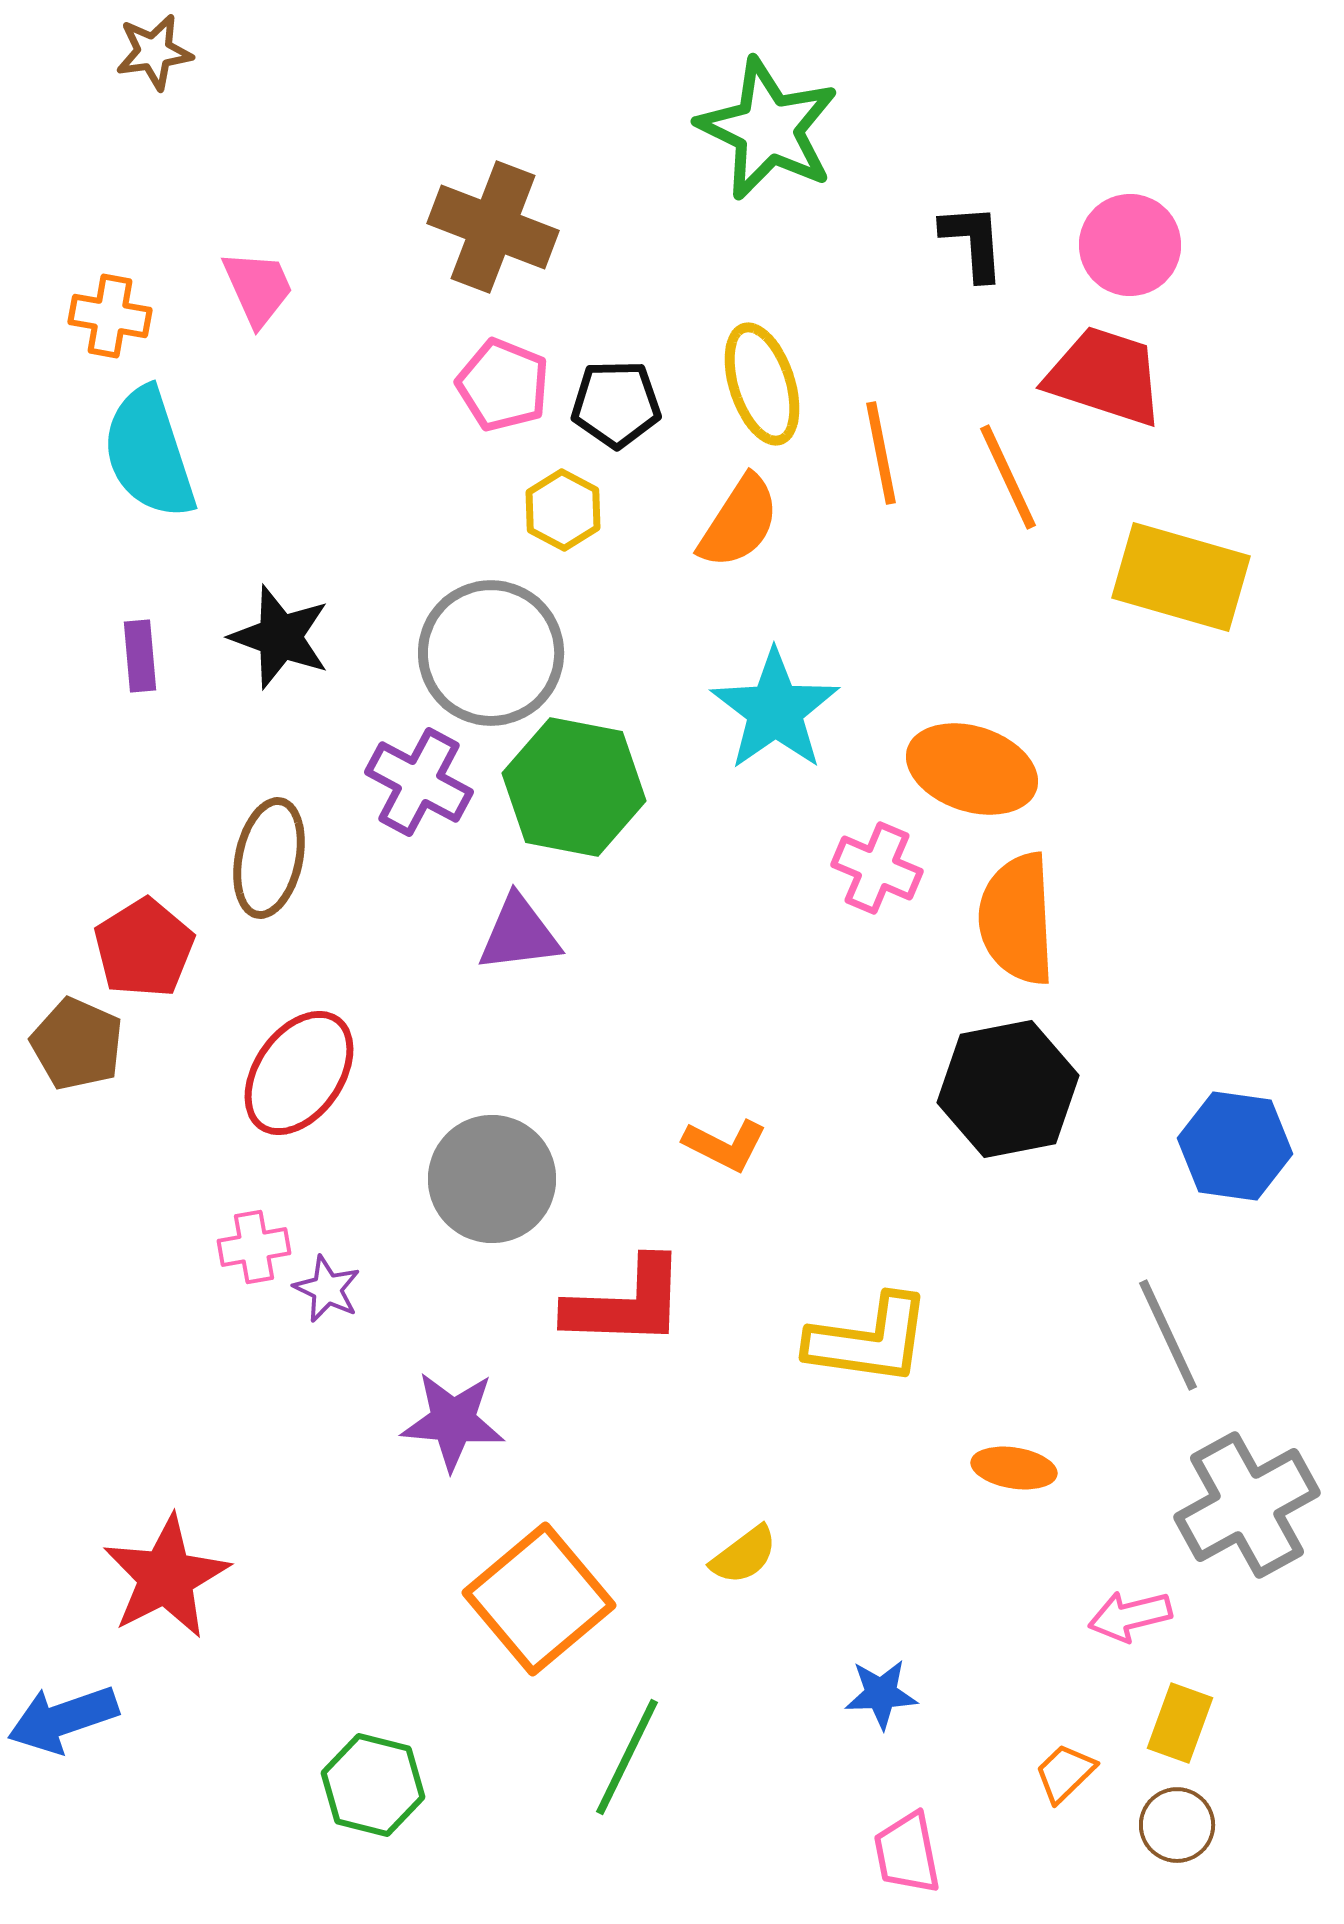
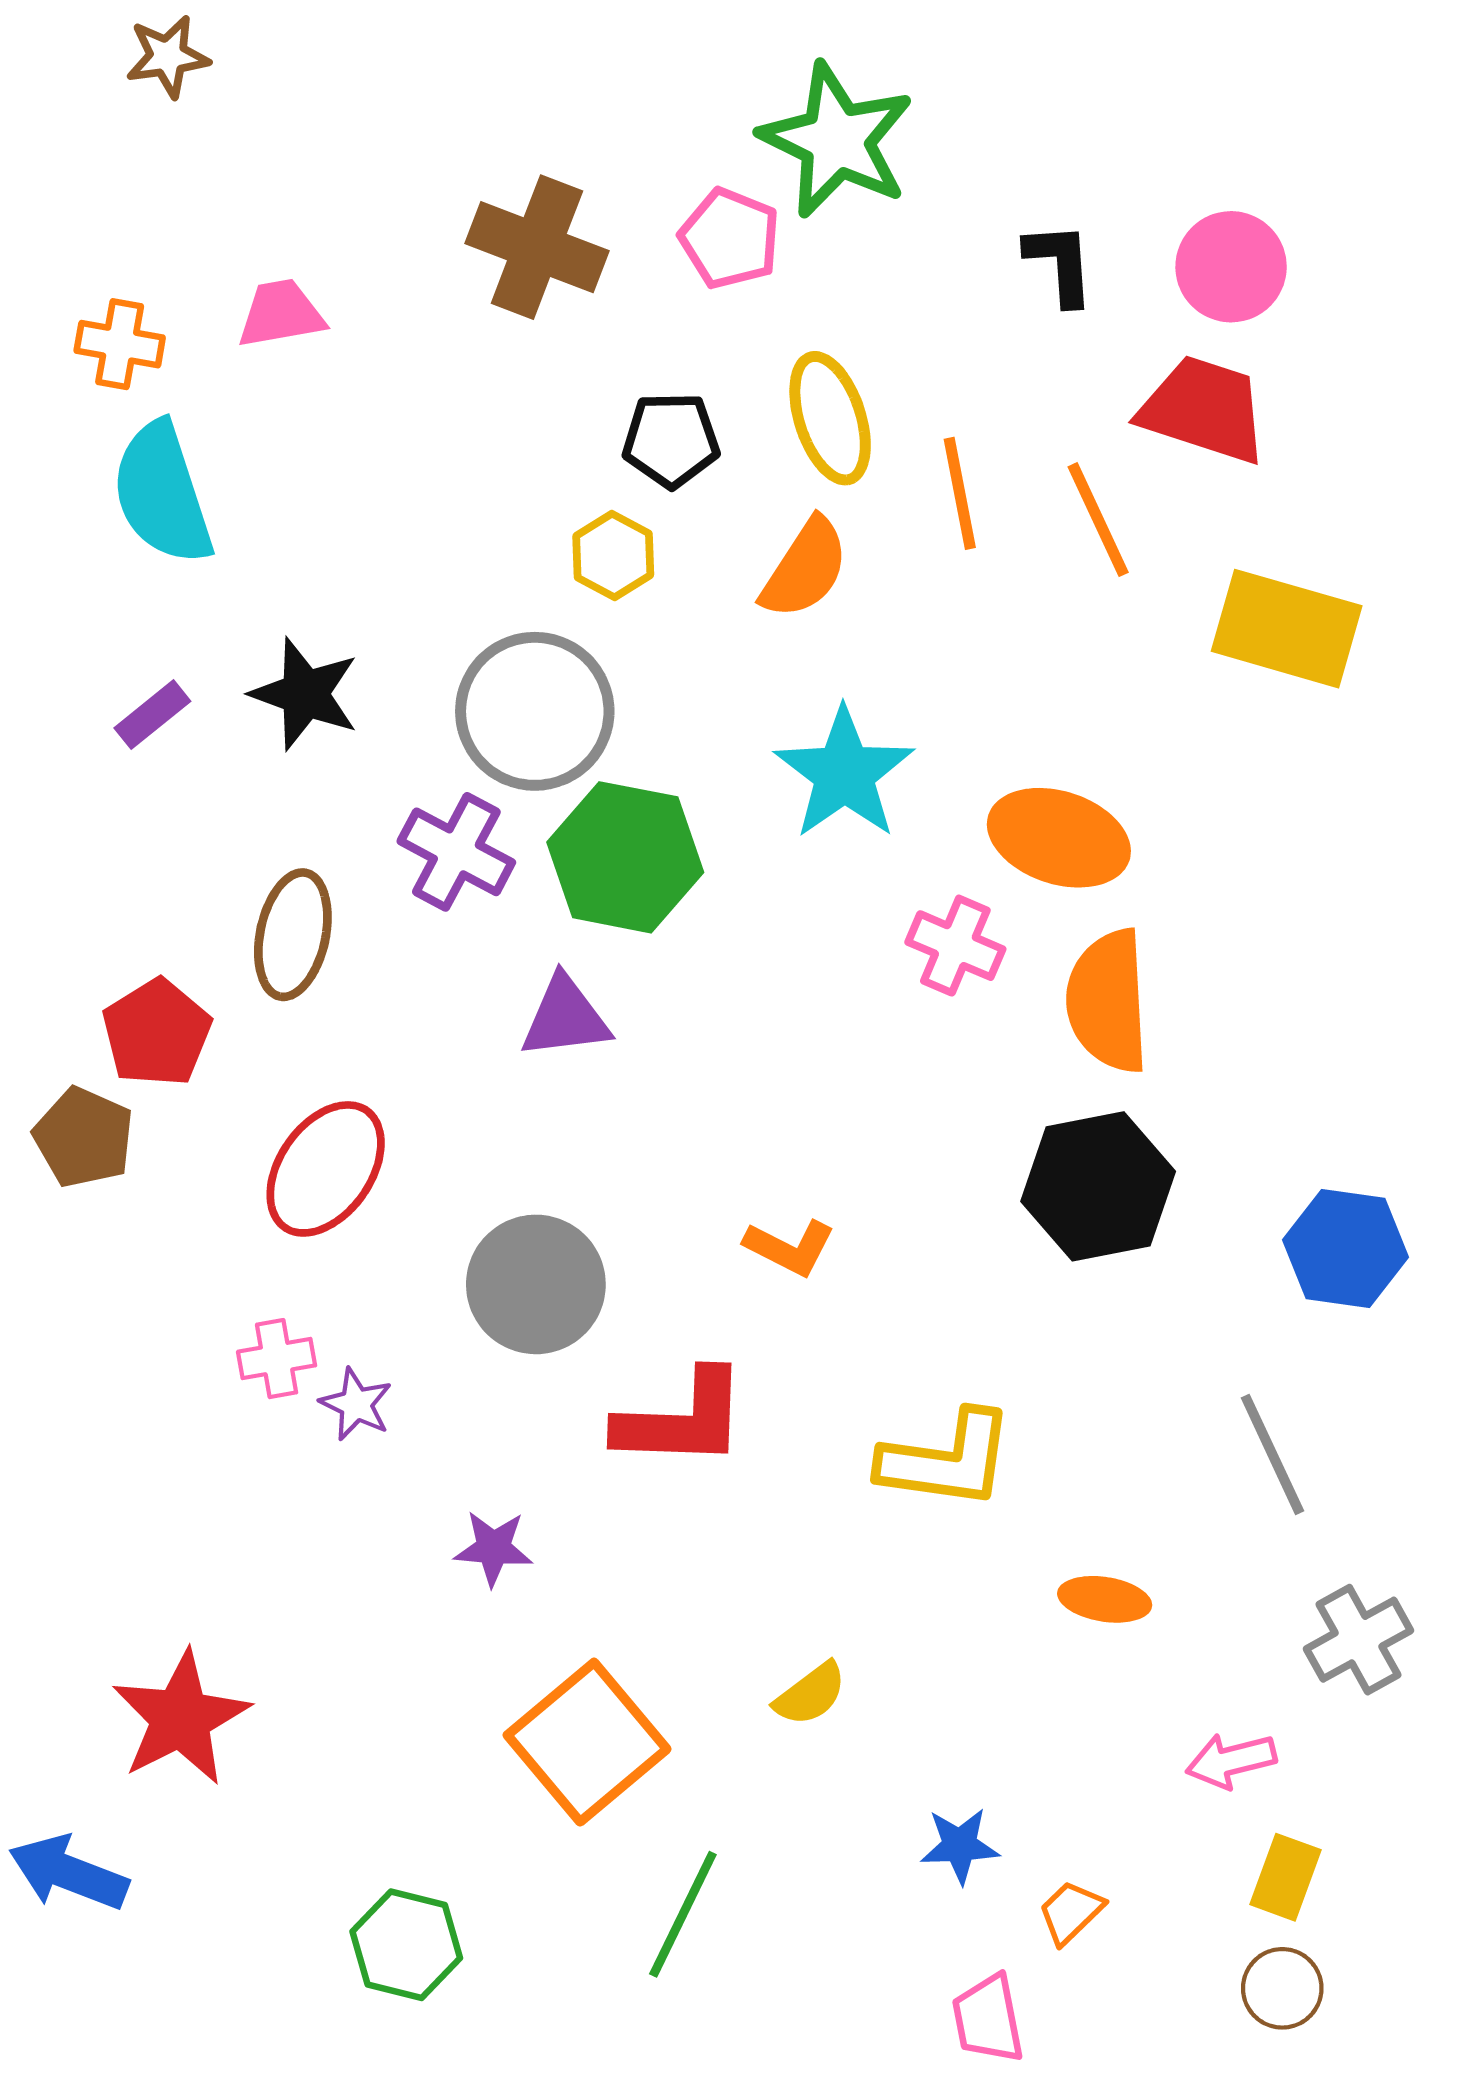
pink trapezoid: (258, 288) -> (281, 314), turned -76
pink pentagon: (503, 385) -> (730, 238), moved
purple rectangle: (140, 656) -> (152, 715), turned 56
purple star: (453, 1421) -> (493, 1548), size x0.7
gray cross: (1247, 1505) -> (1359, 1640), size x0.7
blue arrow: (63, 1719) -> (68, 1873), turned 40
orange trapezoid: (1065, 1773) -> (1071, 1912), moved

